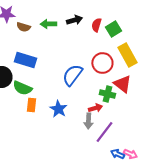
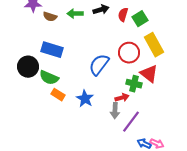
orange rectangle: (31, 105) -> (58, 95), turned -64

